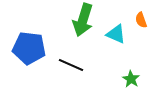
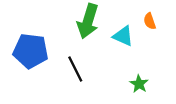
black line: (71, 65) -> (75, 69), turned 40

